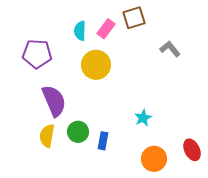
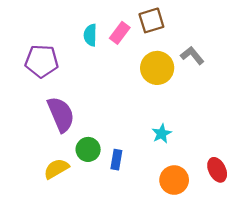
yellow circle: (96, 65) -> (157, 68), moved
yellow semicircle: (47, 136) -> (56, 169), moved, turned 50

